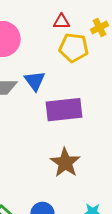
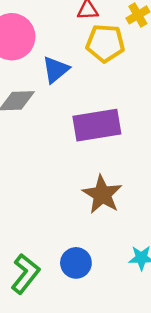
blue triangle: (35, 81) -> (56, 70), moved, turned 30

